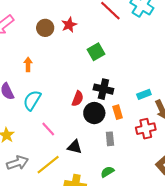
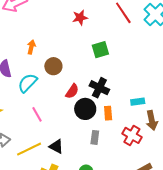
brown circle: (45, 28) -> (53, 66), moved
red cross: (146, 129) -> (132, 135), turned 30
black triangle: (75, 147) -> (56, 146), moved

